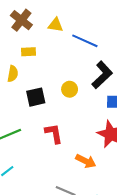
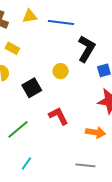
yellow rectangle: (28, 52) -> (12, 48), turned 48

